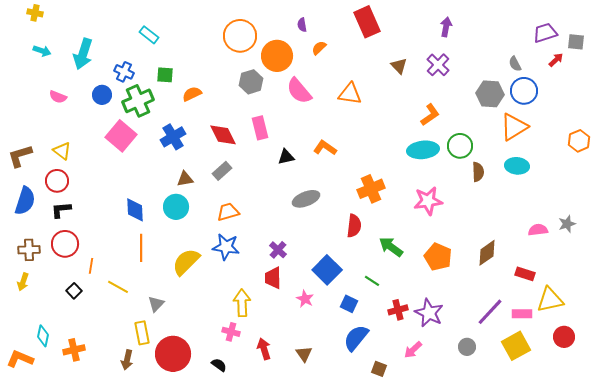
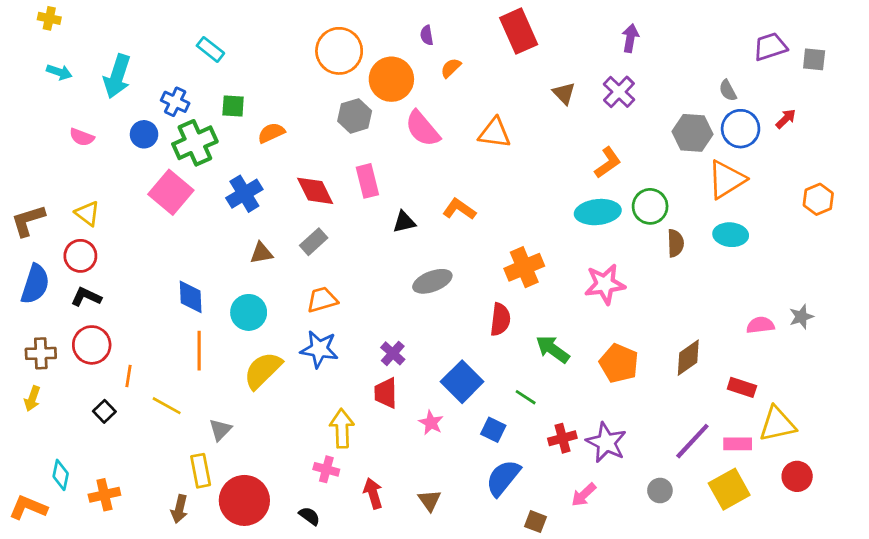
red arrow: (556, 60) -> (786, 119), moved
cyan circle: (176, 207) -> (249, 312), moved
black L-shape: (61, 210) -> (86, 297), turned 30

